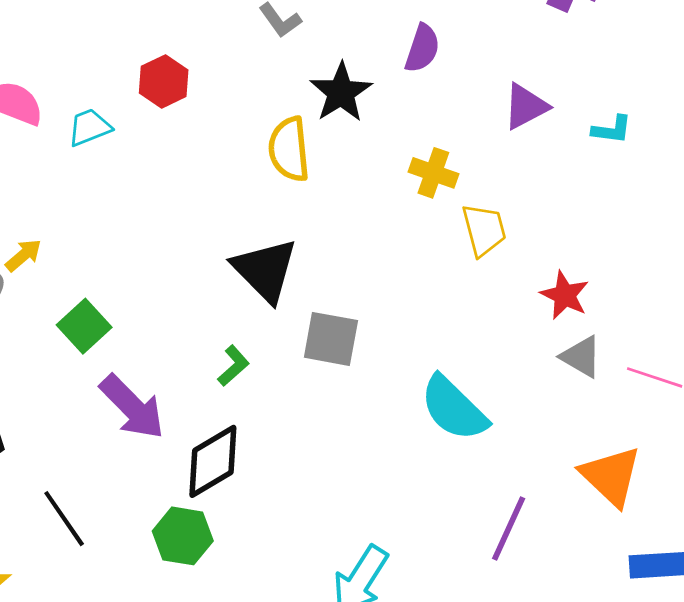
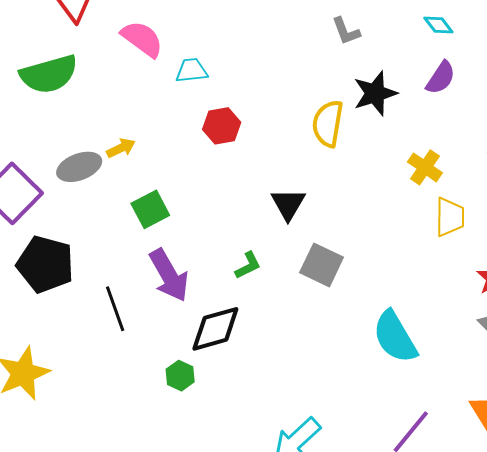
red hexagon: (164, 81) -> (222, 126), moved
black triangle: (265, 270) -> (288, 204), size x0.7
black line: (64, 519) -> (115, 309), moved
green hexagon: (183, 536) -> (180, 376), size x0.7

